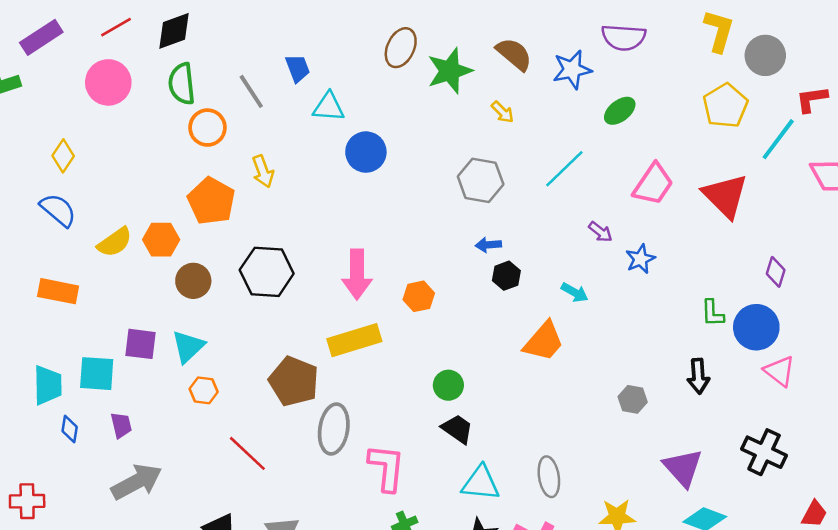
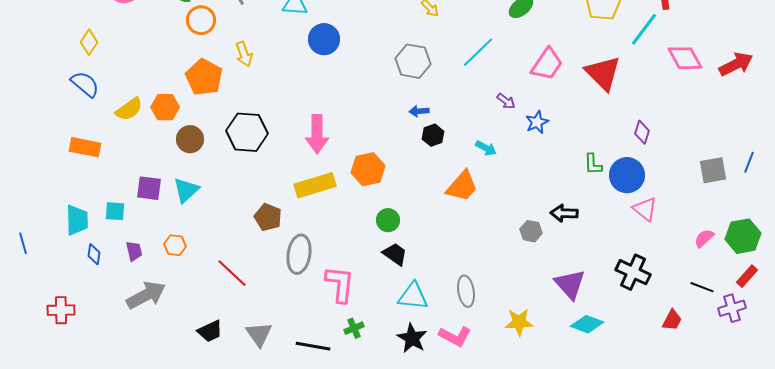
orange hexagon: (419, 296) -> (368, 169), moved, size x1.4
cyan square: (97, 374) -> (115, 211), size x0.7
black arrow: (698, 376) -> (564, 213), moved, turned 96
brown pentagon: (294, 381) -> (268, 217), size x0.7
orange hexagon: (204, 390) -> (175, 245), moved

